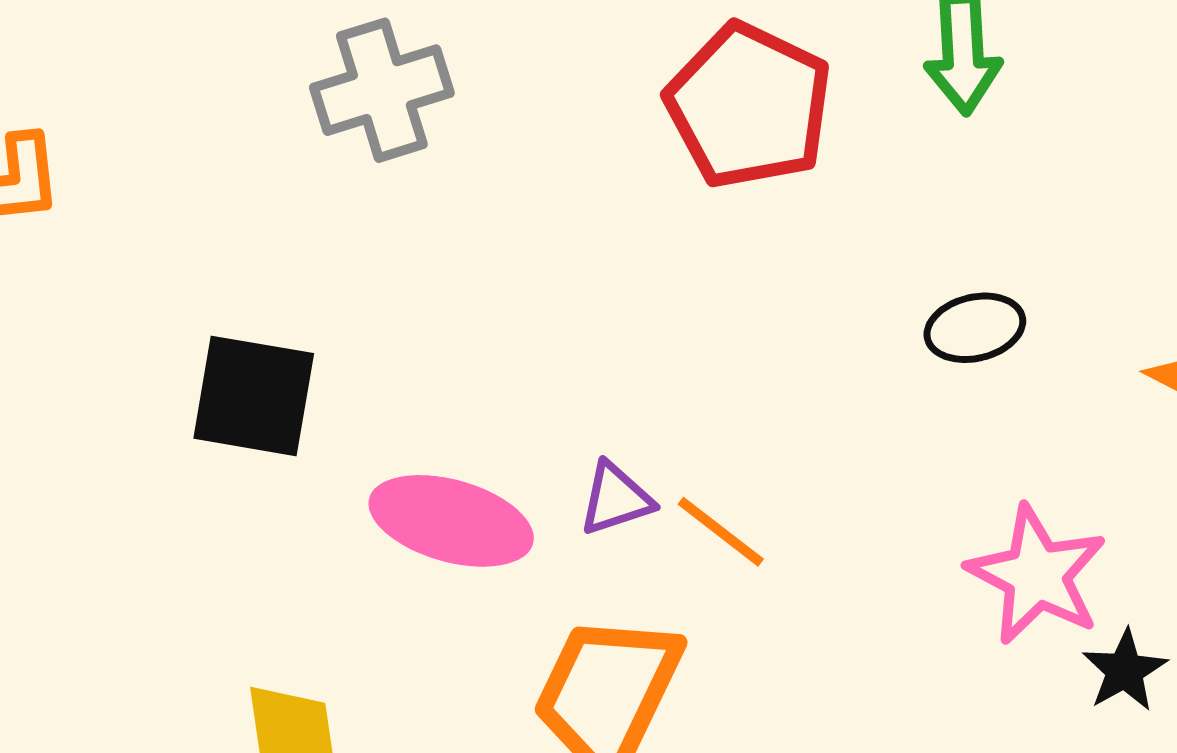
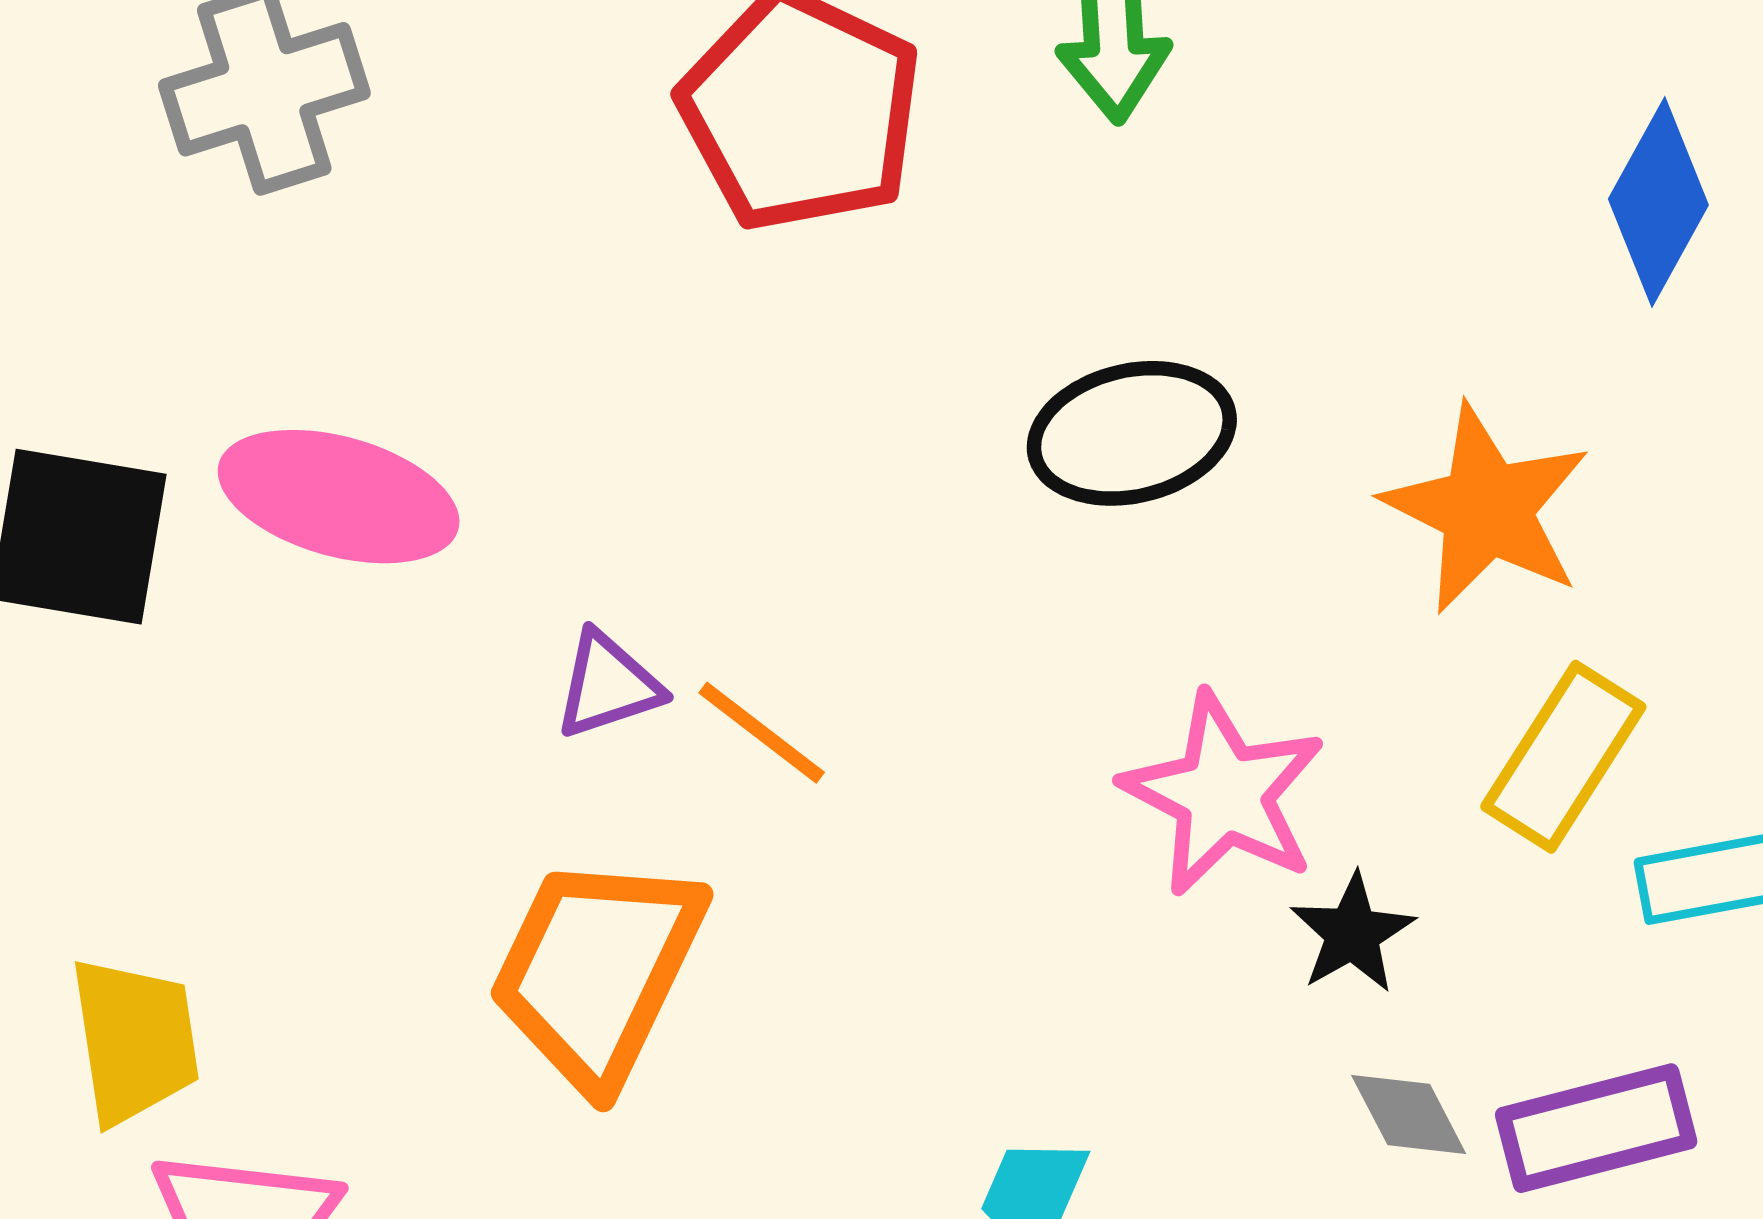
black ellipse: (975, 328) -> (1132, 433), size x1.4
pink ellipse: (451, 521) -> (339, 497), moved

